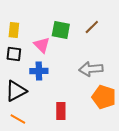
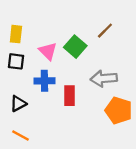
green square: (61, 30) -> (75, 47), moved, turned 30
black triangle: (16, 91) -> (18, 104), size x0.7
red rectangle: (61, 111) -> (70, 96), moved

